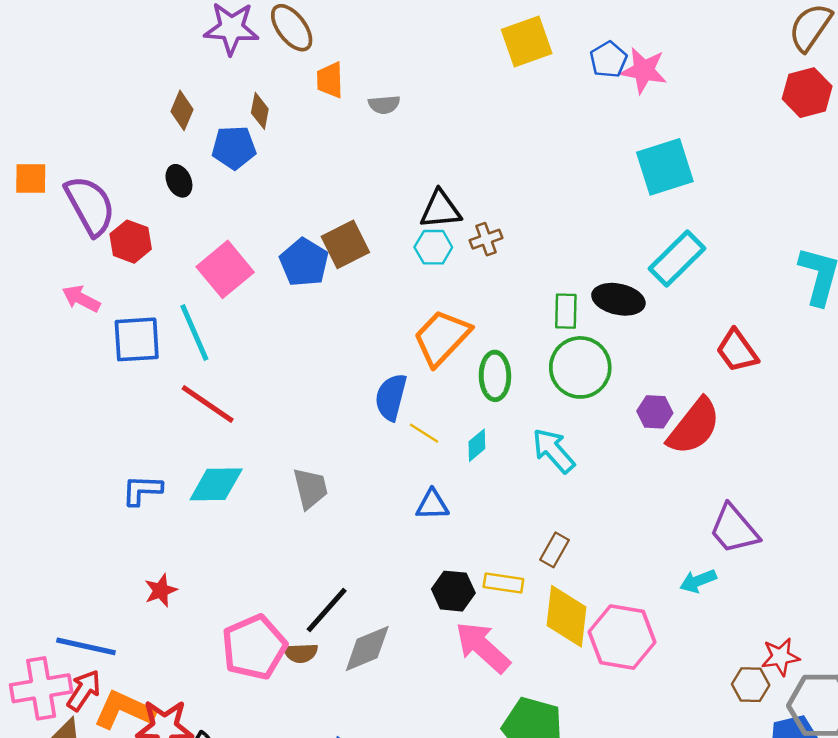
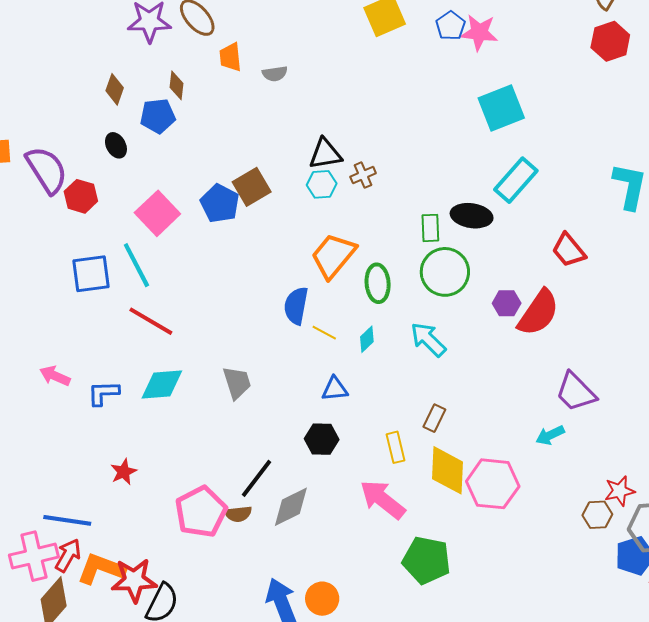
pink arrow: (81, 299) -> (55, 376), moved
yellow rectangle: (503, 583) -> (396, 447), turned 72
black hexagon: (453, 591) -> (322, 439), moved

